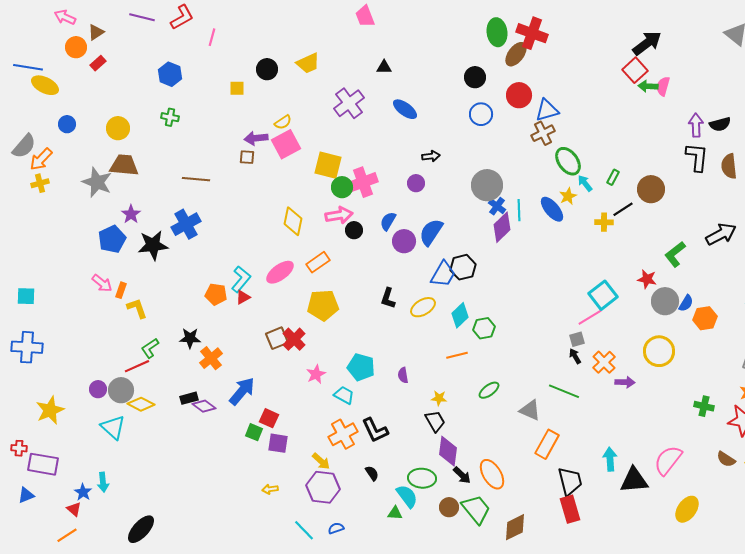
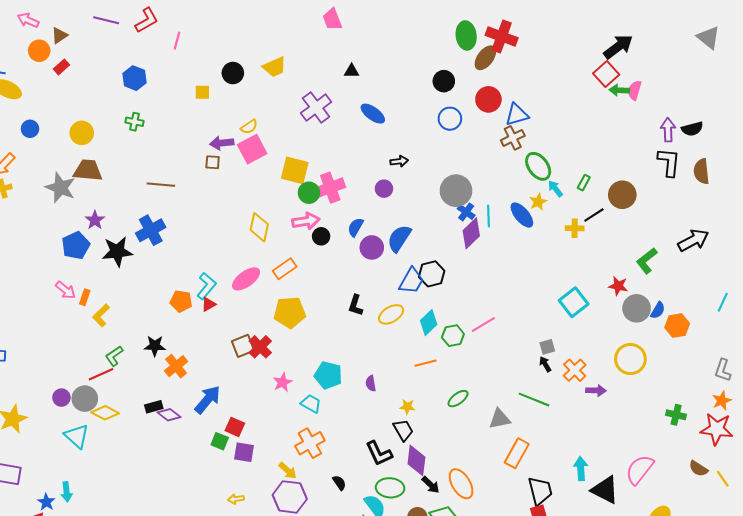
yellow L-shape: (137, 308) -> (101, 315), turned -115
pink line: (590, 317) -> (483, 325), moved
gray triangle: (530, 410) -> (500, 419), turned -35
black L-shape: (375, 430) -> (379, 453), moved
black triangle: (634, 480) -> (605, 490), turned 32

